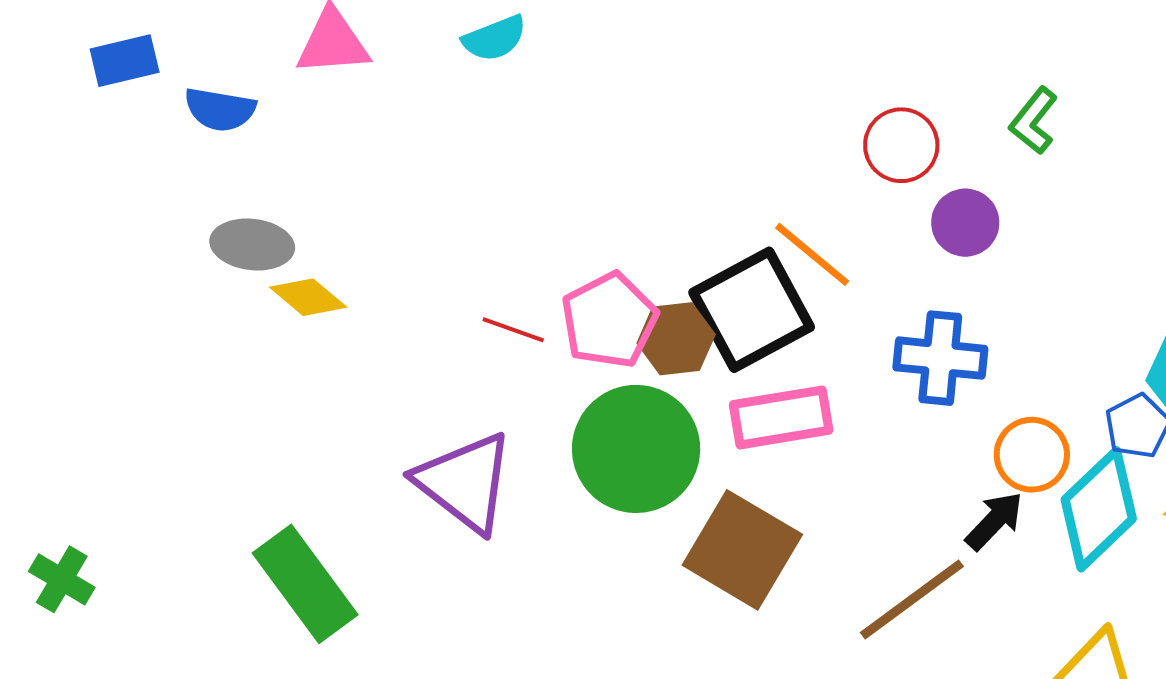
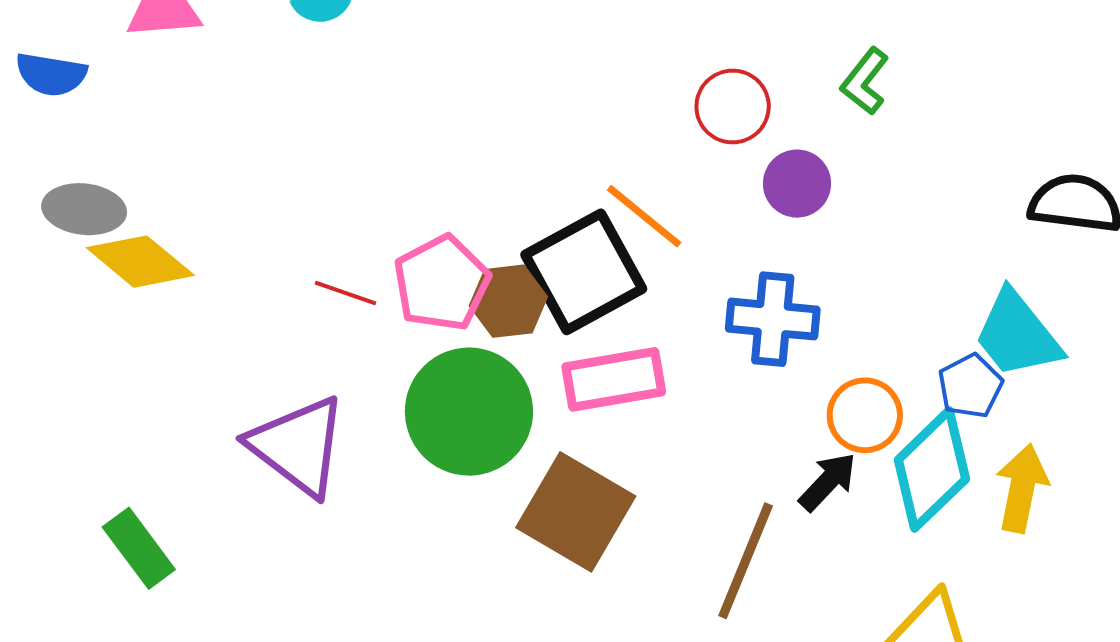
yellow diamond: (308, 297) -> (140, 262), size x1.4
green rectangle: (305, 584) -> (139, 548), size x0.7
brown line: (912, 600) -> (746, 561), turned -31

